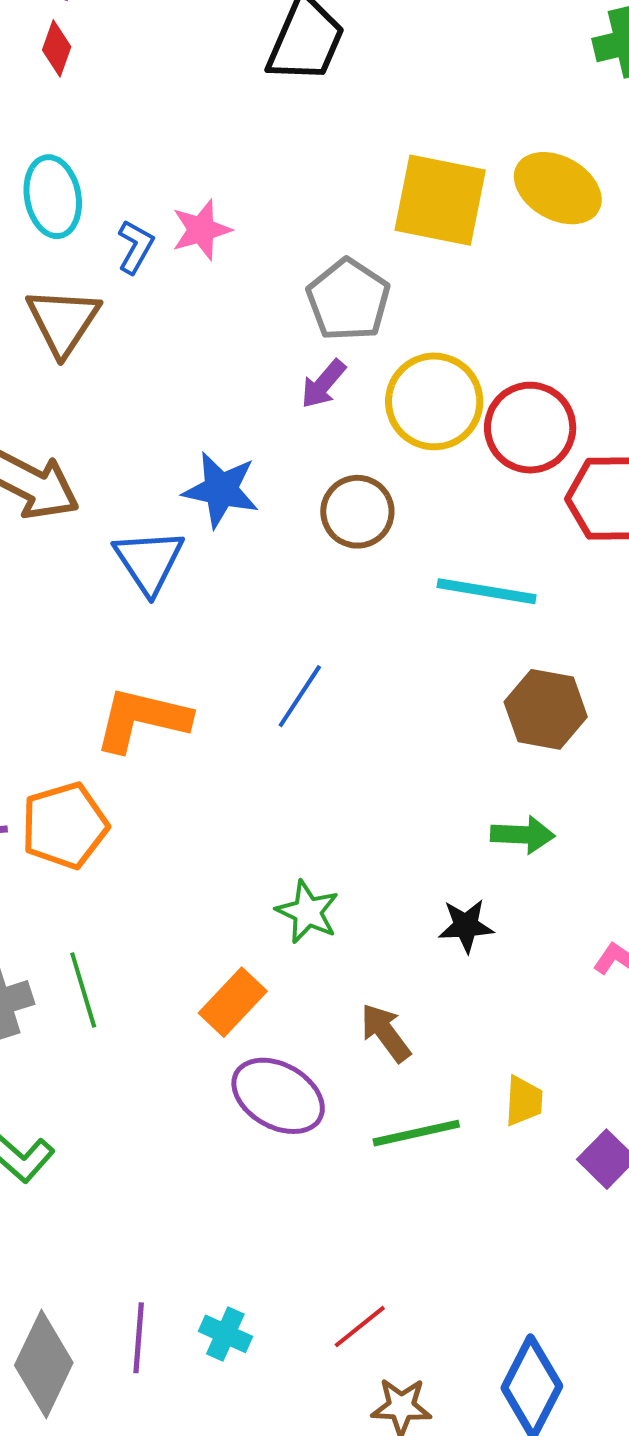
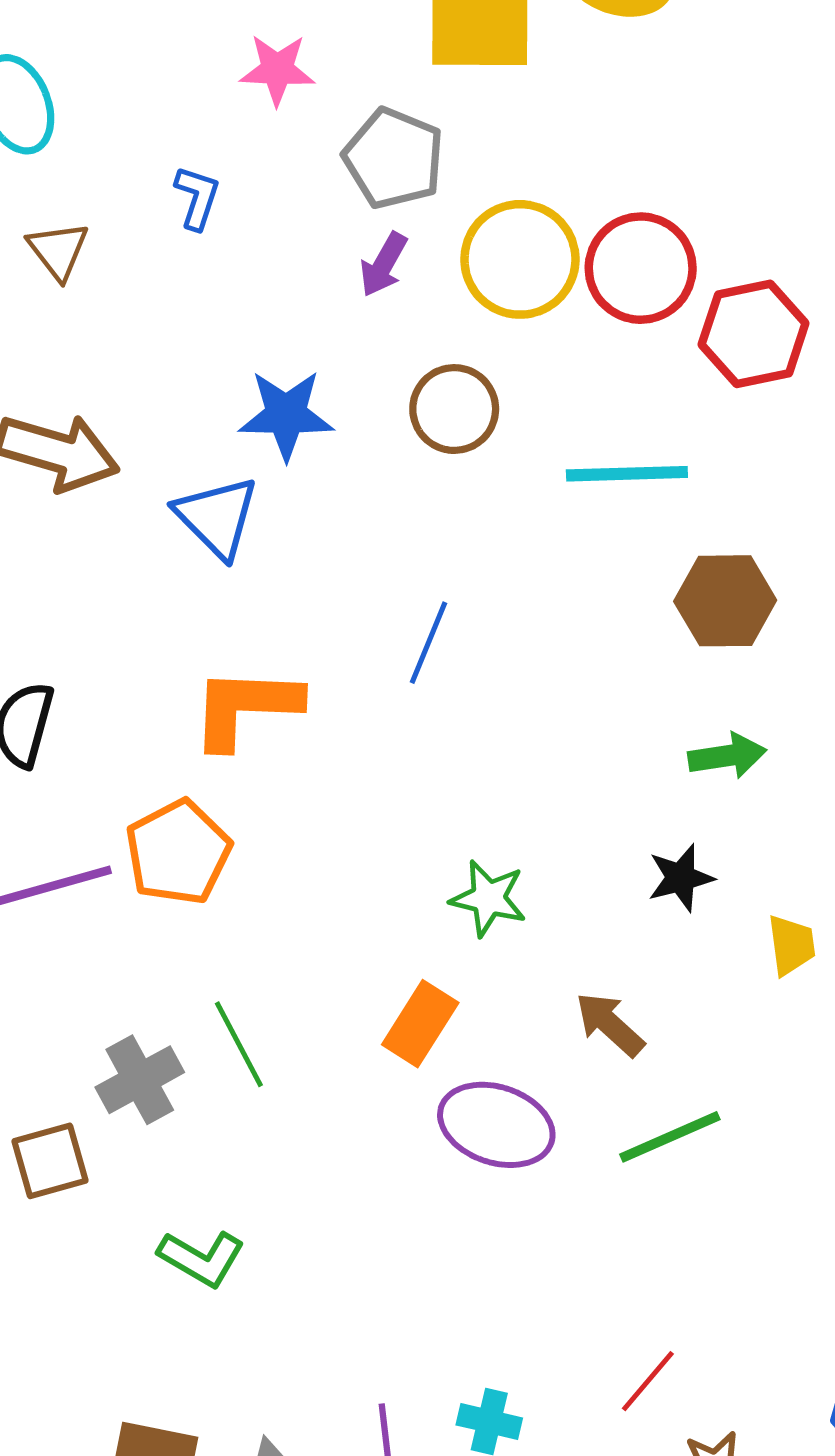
pink star: (201, 230) -> (277, 70), moved, turned 30
blue L-shape: (135, 247) -> (197, 197), moved
brown triangle: (63, 321) -> (58, 250), size x0.7
yellow trapezoid: (524, 1101) -> (791, 945), moved

